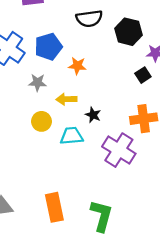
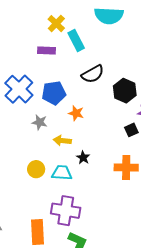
black semicircle: (89, 19) -> (93, 74), turned -30
yellow circle: (41, 121) -> (36, 169), moved
purple cross: (119, 150) -> (66, 211), moved, turned -32

